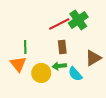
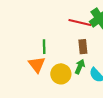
red line: (59, 24) -> (80, 23), turned 40
green arrow: (59, 66) -> (80, 67), turned 120

